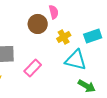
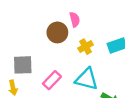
cyan triangle: (76, 60) -> (87, 79), moved

